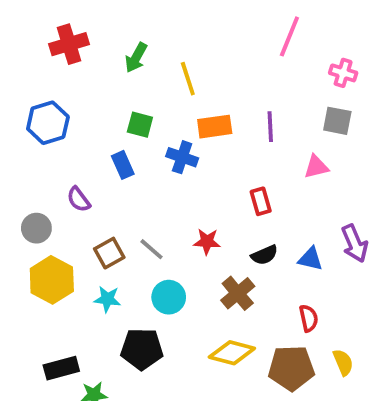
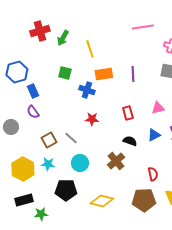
pink line: (289, 36) -> (143, 27), turned 60
red cross: (69, 44) -> (40, 31), moved
blue rectangle: (123, 165) -> (33, 91), moved
pink triangle: (316, 167) -> (158, 108), moved
red star: (207, 242) -> (92, 119), moved
black semicircle: (265, 255) -> (130, 141), turned -136
blue triangle: (311, 259) -> (154, 135), moved, turned -40
yellow hexagon: (52, 280) -> (23, 169), moved
yellow diamond: (232, 353) -> (102, 201), moved

